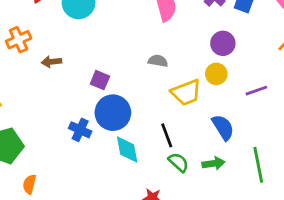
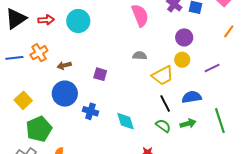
blue circle: (113, 113) -> (65, 94), moved
blue semicircle: (223, 127) -> (192, 97), turned -60
black line: (167, 135) -> (165, 103), moved

